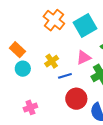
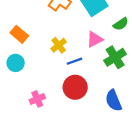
cyan circle: (23, 69) -> (16, 63), moved
red circle: (76, 99) -> (75, 87), moved

